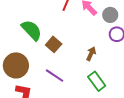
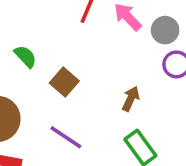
green semicircle: (32, 30) -> (25, 56), size x0.6

